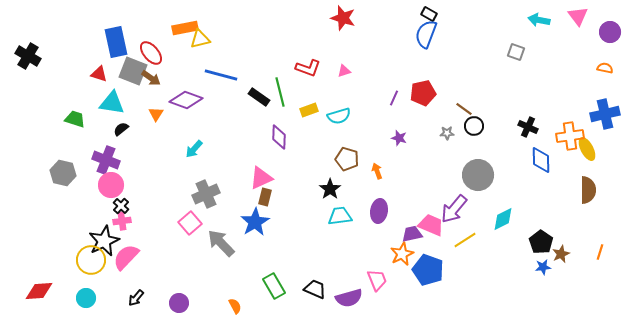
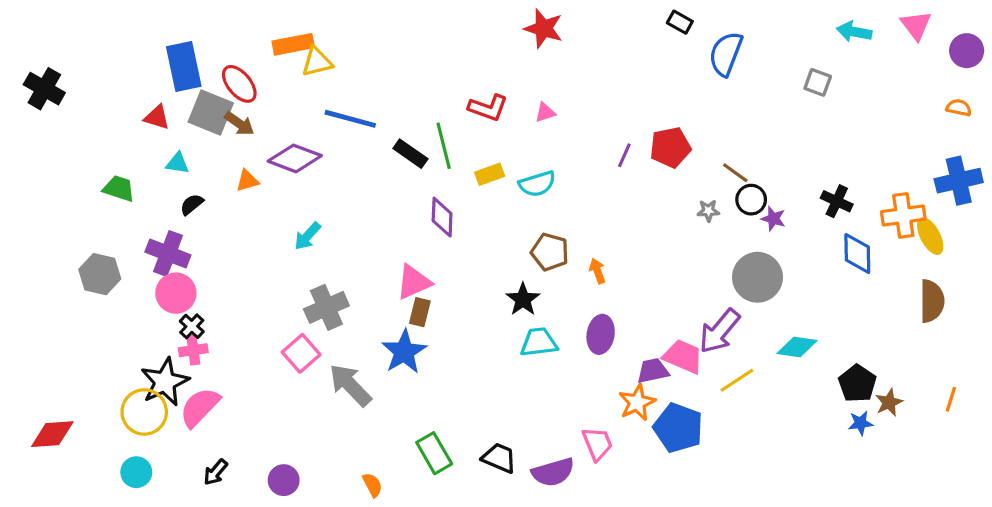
blue semicircle: (426, 34) -> (726, 54), moved
cyan triangle: (112, 103) -> (177, 163), size x0.6
orange triangle: (156, 114) -> (247, 181), turned 42
purple star: (399, 138) -> (773, 219), moved
cyan diamond: (503, 219) -> (797, 347), turned 35
red diamond: (39, 291) -> (52, 434), moved

